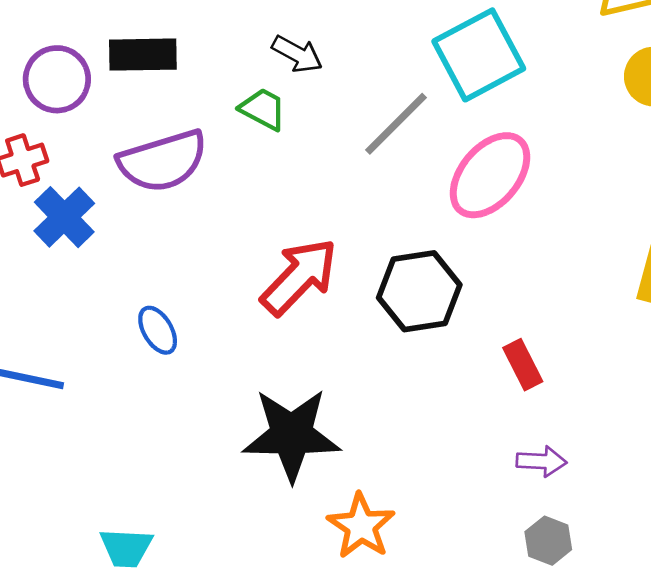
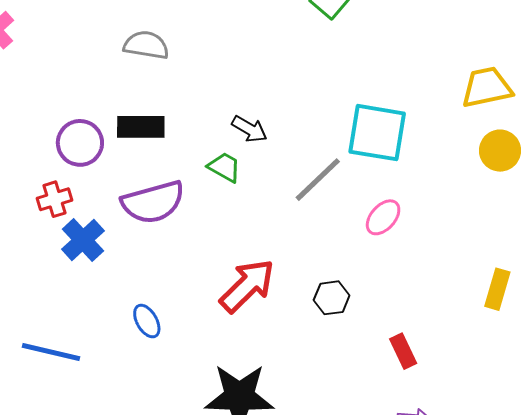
cyan square: (479, 55) -> (377, 133), turned 36
pink ellipse: (490, 175) -> (383, 217), size x0.6
black hexagon: (419, 291) -> (332, 298), size x0.6

